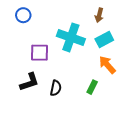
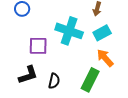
green rectangle: (92, 87) -> (90, 80), size x1.6

